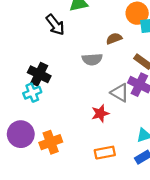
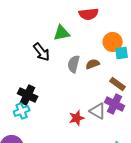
gray semicircle: (92, 59) -> (74, 64), moved, turned 108
red star: (100, 113) -> (77, 118), moved

